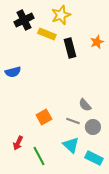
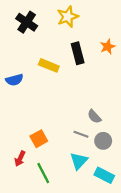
black cross: (24, 20) -> (27, 22), turned -30
yellow rectangle: (47, 34) -> (49, 65), moved
orange square: (44, 117) -> (39, 139), moved
cyan triangle: (71, 145) -> (79, 161), turned 30

